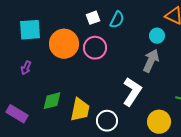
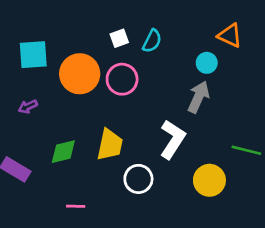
purple arrow: (26, 68) -> (28, 107), turned 40
yellow trapezoid: (80, 110) -> (110, 145), moved

